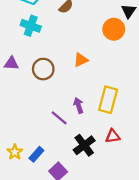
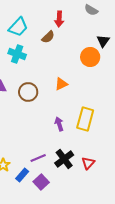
purple line: (59, 118) -> (38, 158), moved, turned -63
red triangle: (113, 136) -> (88, 163), moved, turned -40
blue rectangle: (36, 154) -> (22, 175), moved

